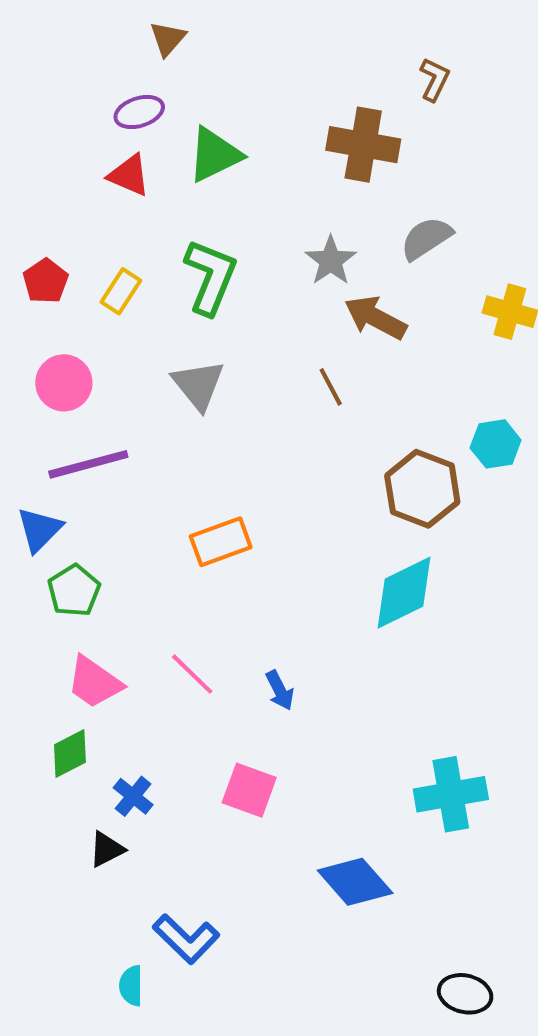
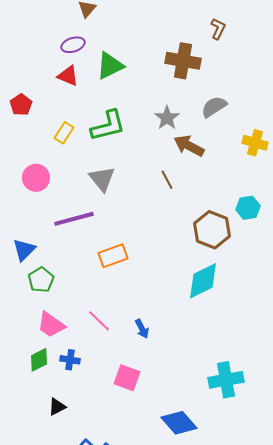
green L-shape: (210, 277) -> (108, 126), turned 54
red pentagon: (46, 281) -> (21, 105), moved
purple line: (88, 464) -> (74, 219), moved
blue cross: (133, 796) -> (70, 360), moved, turned -30

